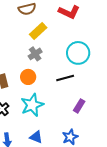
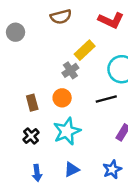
yellow rectangle: (38, 31) -> (85, 50), moved
blue triangle: (36, 137) -> (72, 169), turned -48

